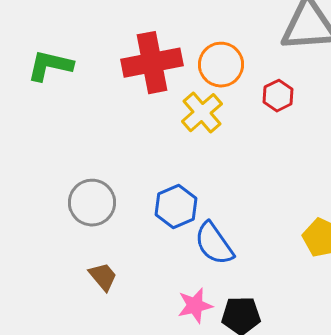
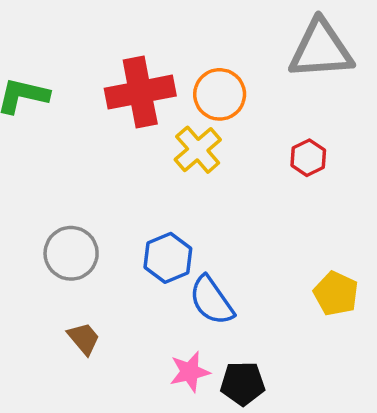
red hexagon: (278, 96) -> (308, 158), moved

